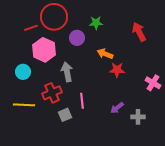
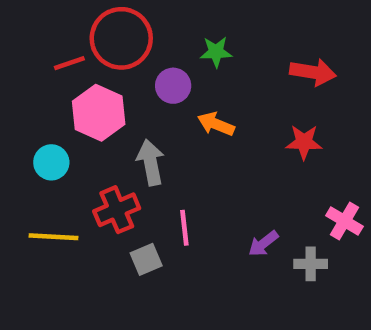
red arrow: (139, 32) -> (313, 72), turned 126
orange arrow: (105, 54) -> (216, 124), moved
red star: (117, 70) -> (304, 142), moved
pink cross: (153, 83) -> (344, 221), moved

